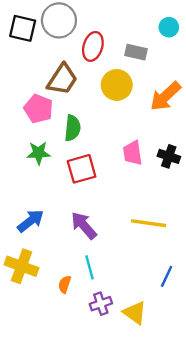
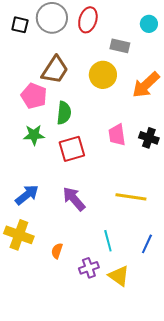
black square: (23, 28) -> (20, 25), size x0.7
red ellipse: (93, 46) -> (88, 20), moved
cyan line: (90, 267) -> (108, 241), moved

